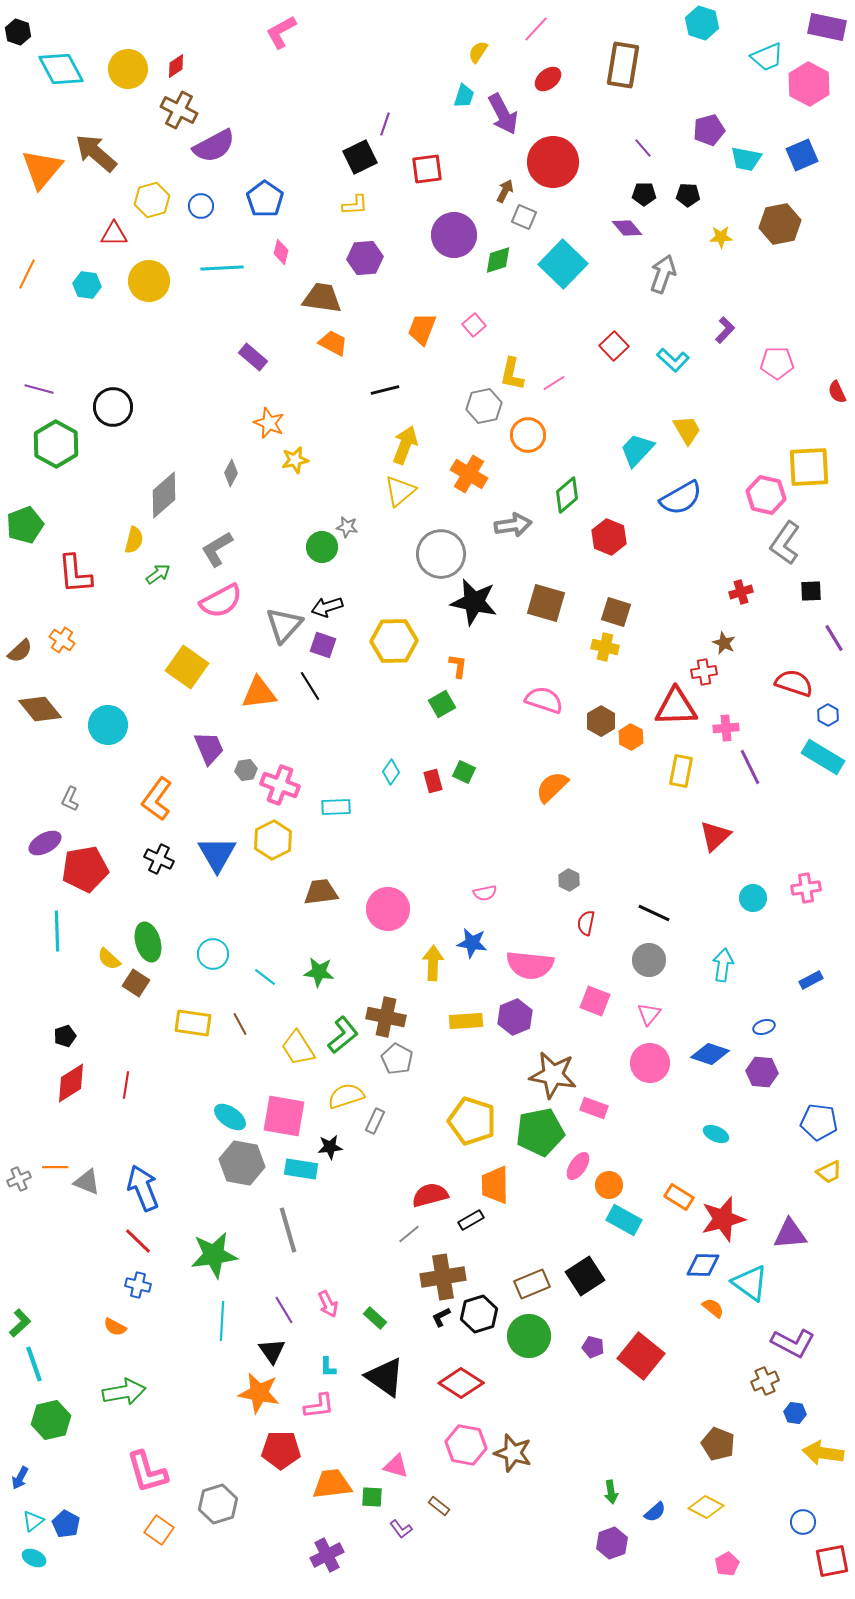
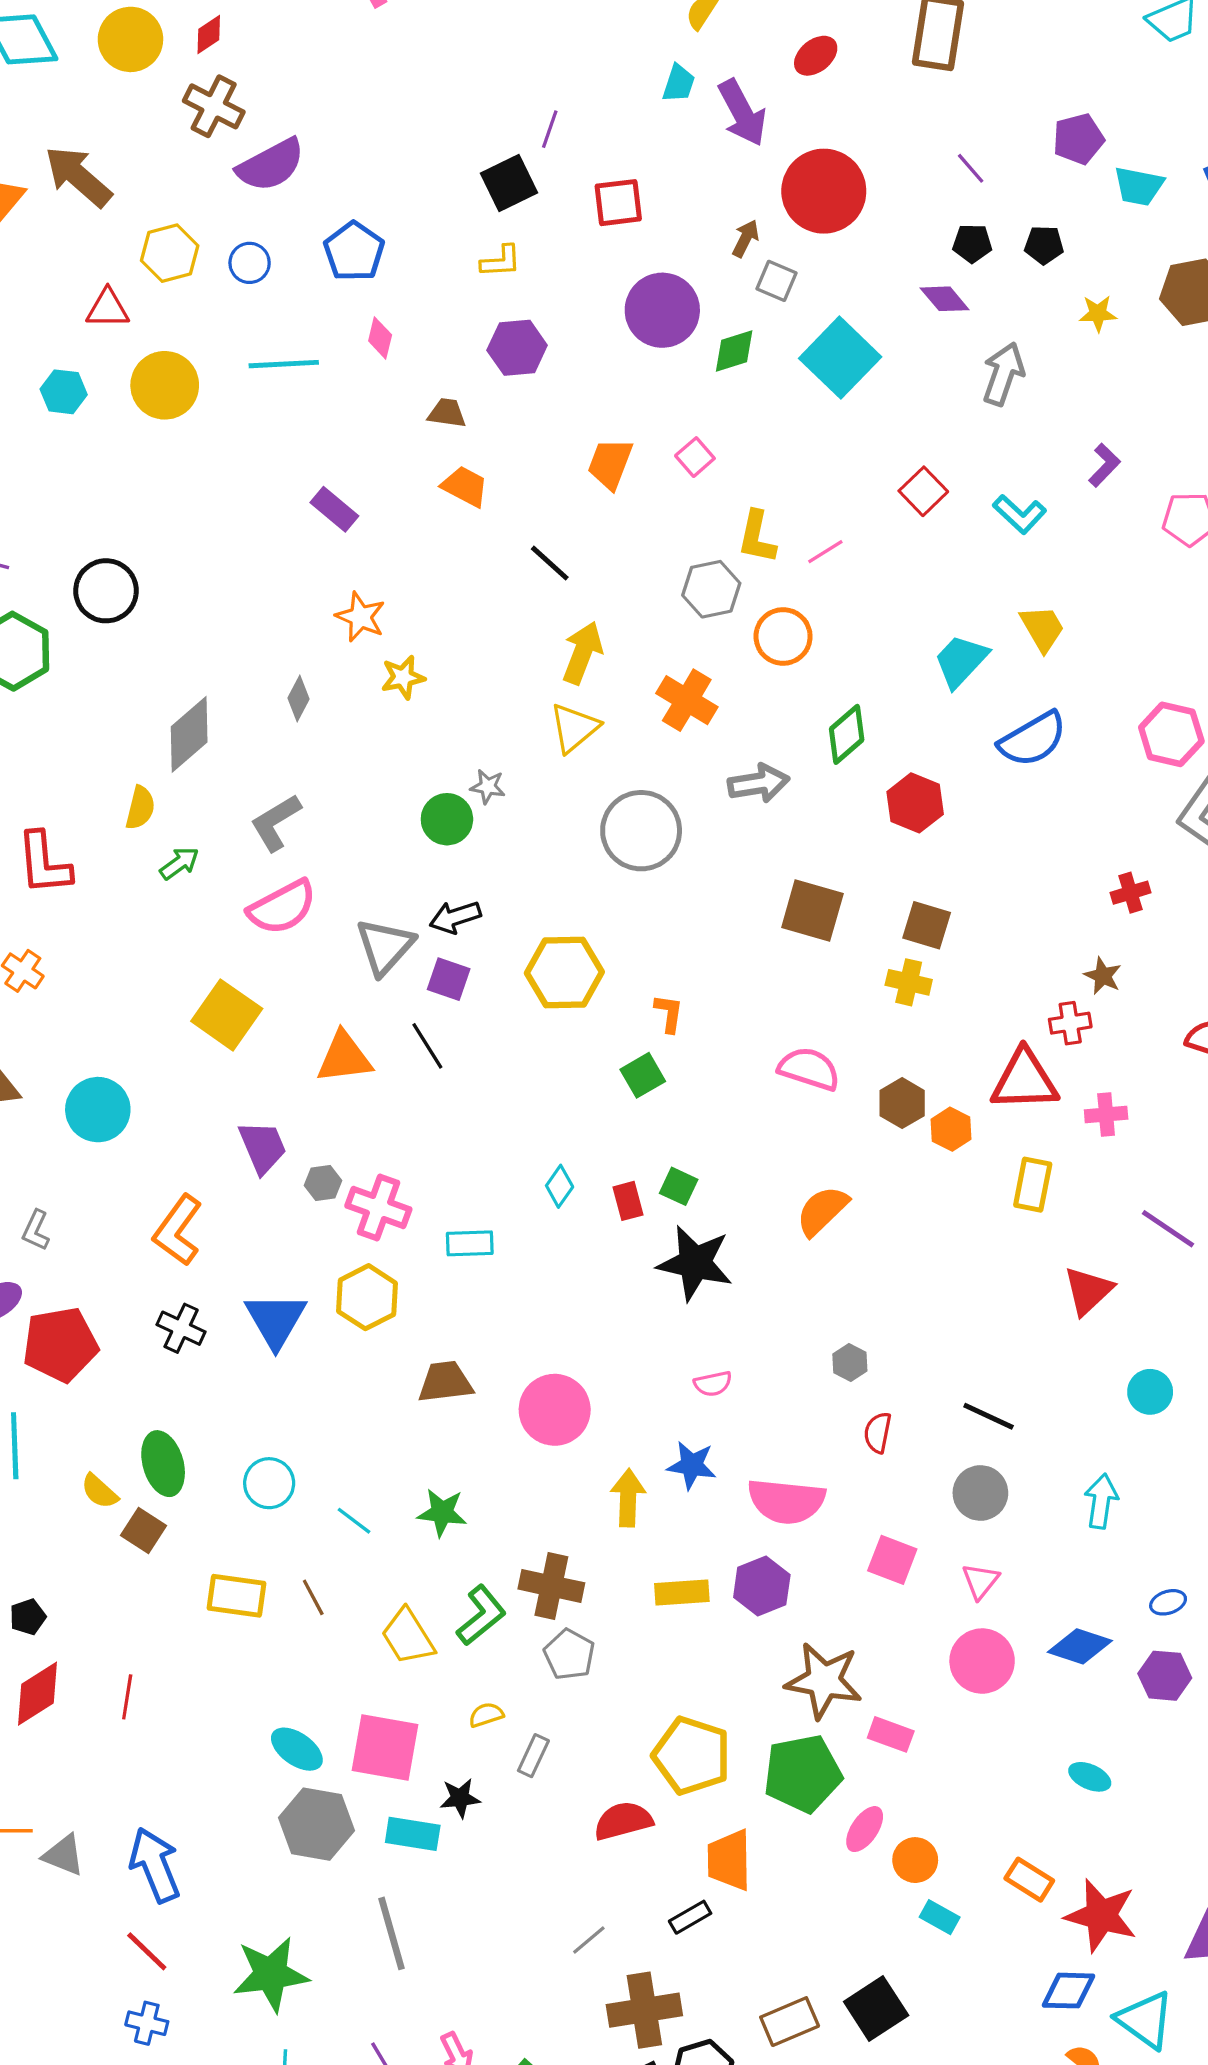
brown trapezoid: (322, 298) -> (447, 413), size x0.6
black line: (385, 390) -> (550, 563), turned 56
black star: (474, 602) -> (695, 1263), moved
purple line: (750, 767) -> (1168, 1229), moved, turned -30
yellow semicircle: (346, 1096) -> (486, 1715), size x0.6
red semicircle: (430, 1195) -> (623, 1821), moved
red star: (723, 1219) -> (1101, 1916), turned 30
cyan rectangle: (624, 1220) -> (940, 1917), size x0.7

